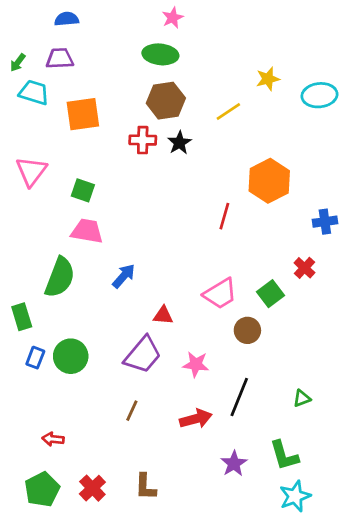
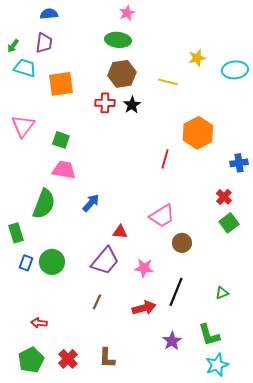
purple trapezoid: (60, 58) -> (44, 43), turned 100
yellow line: (228, 111) -> (168, 82), turned 48
green square: (271, 294) -> (229, 223), moved

